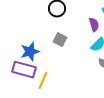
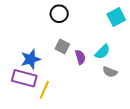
purple semicircle: (94, 25) -> (80, 57), moved

